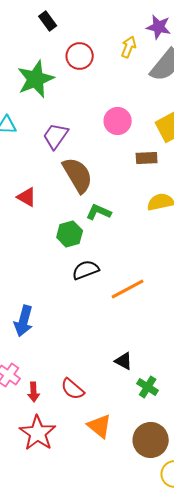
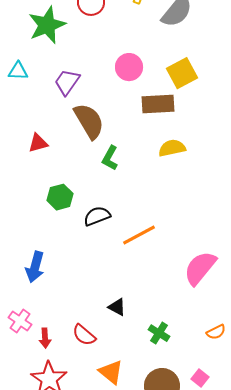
brown rectangle: (147, 158) -> (158, 104), size x1.5
red triangle: (27, 197) -> (38, 143), turned -45
green L-shape: (99, 212) -> (110, 158), turned -85
green hexagon: (70, 234) -> (60, 197), moved
black triangle: (124, 361) -> (117, 307), moved

